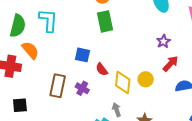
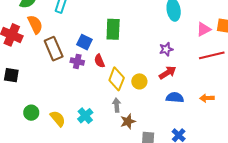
green rectangle: (105, 21) -> (113, 29), moved
brown rectangle: (58, 86) -> (54, 49), moved, turned -50
purple cross: (82, 88) -> (77, 61), moved, turned -32
gray arrow: (117, 110) -> (117, 105), moved

